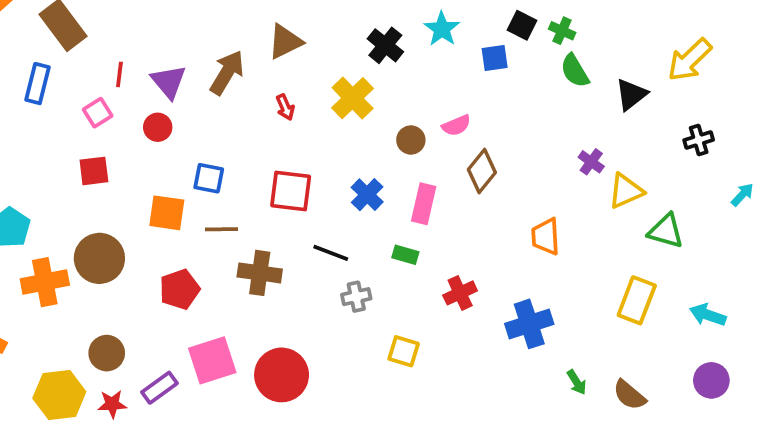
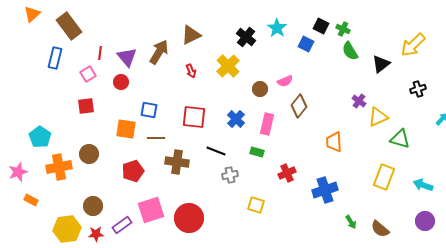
blue square: (495, 58) -> (306, 44), turned 35
brown circle: (99, 258) -> (89, 154), size x0.7

